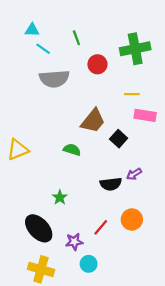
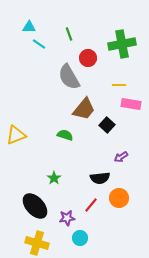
gray semicircle: (54, 79) -> (69, 77), moved, turned 64
black semicircle: (111, 184) -> (100, 178), moved

